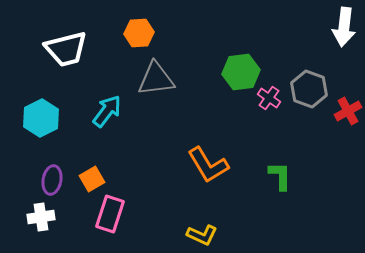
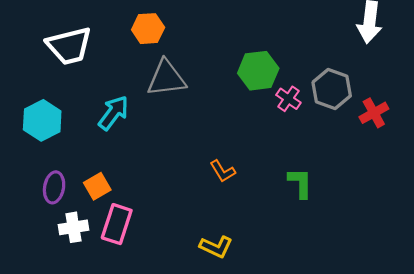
orange L-shape: (208, 165) -> (223, 171), size x0.6
white cross: (41, 217) -> (73, 227), moved

